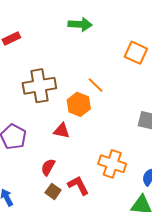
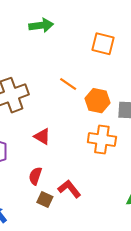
orange hexagon: (79, 104) -> (97, 101), moved
red triangle: (62, 131) -> (42, 136), turned 30
orange cross: (112, 164) -> (102, 140), moved

